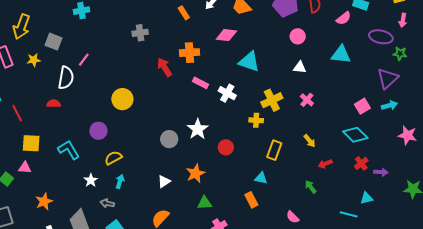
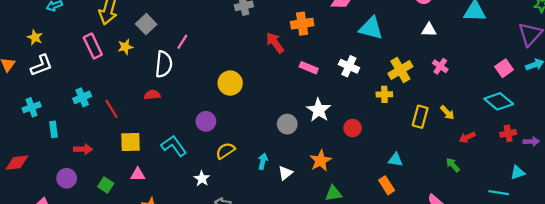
gray square: (53, 42) -> (146, 24), turned 30
pink rectangle: (201, 83) -> (309, 68), moved
yellow rectangle: (274, 150) -> (420, 117), moved
red cross: (361, 163) -> (508, 133), turned 32
pink triangle: (25, 168) -> (138, 174), moved
cyan arrow: (120, 181) -> (263, 161), moved

